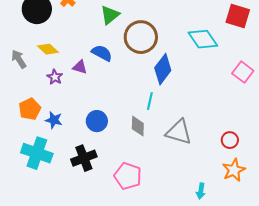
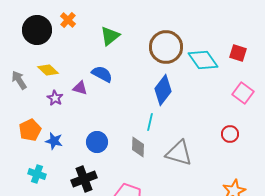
red square: (238, 16) -> (238, 53), moved, size x0.7
brown circle: (141, 37) -> (166, 47), moved
red circle: (230, 140) -> (230, 134), moved
cyan cross: (37, 153) -> (37, 174), size x0.6

